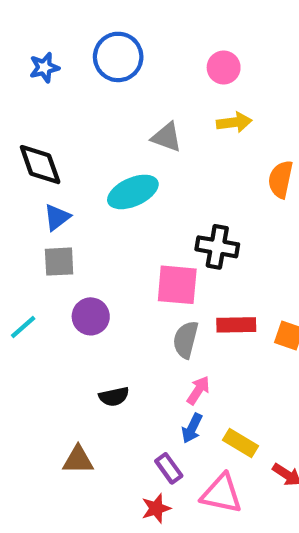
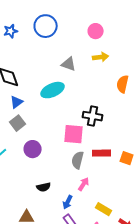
gray square: (59, 262) -> (18, 123), turned -35
blue arrow: (192, 428) -> (68, 202), moved

